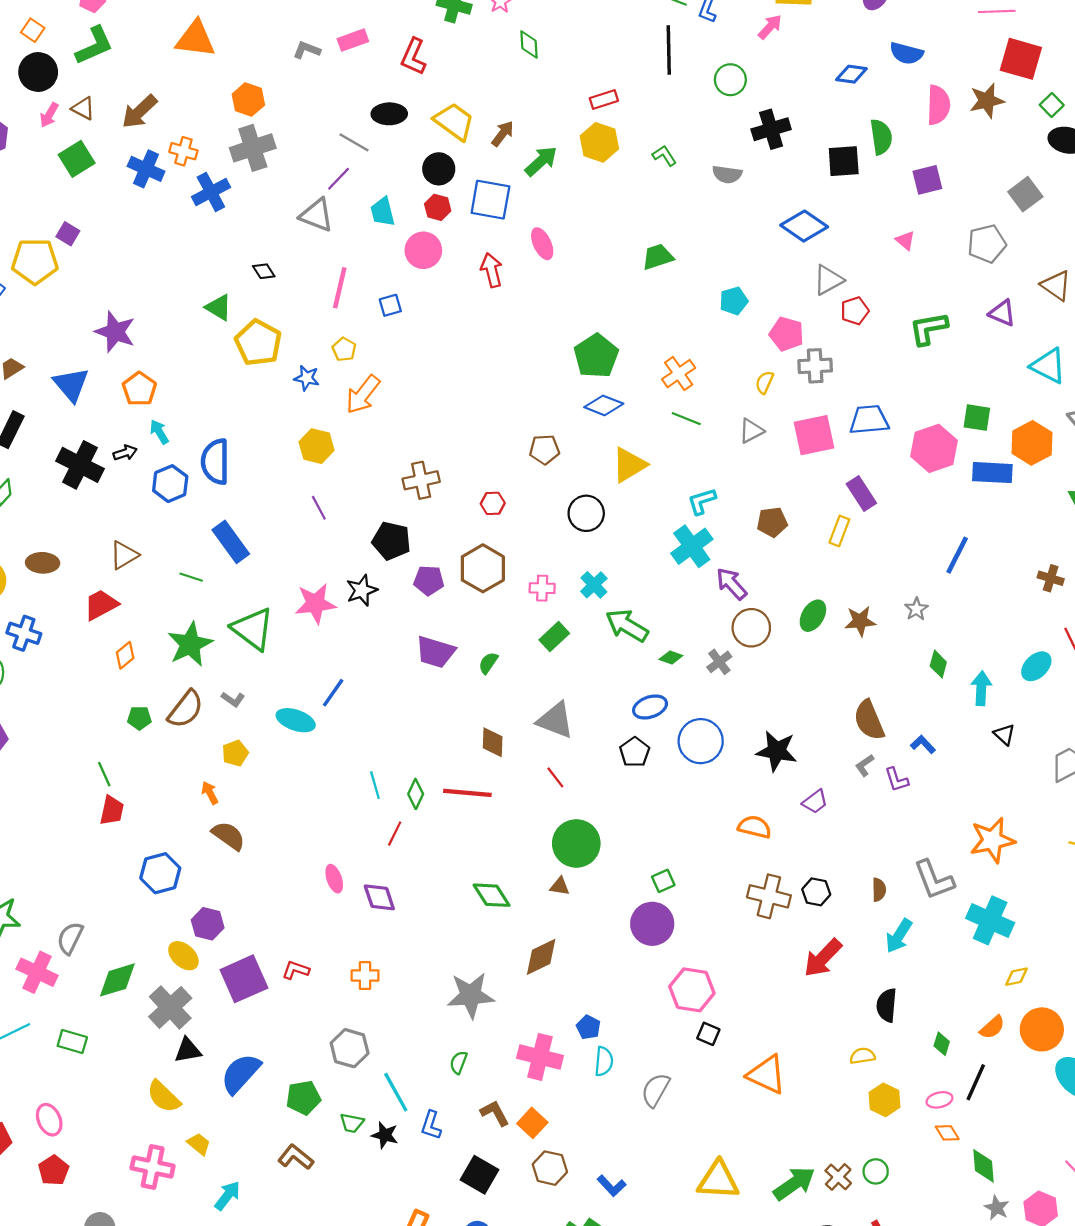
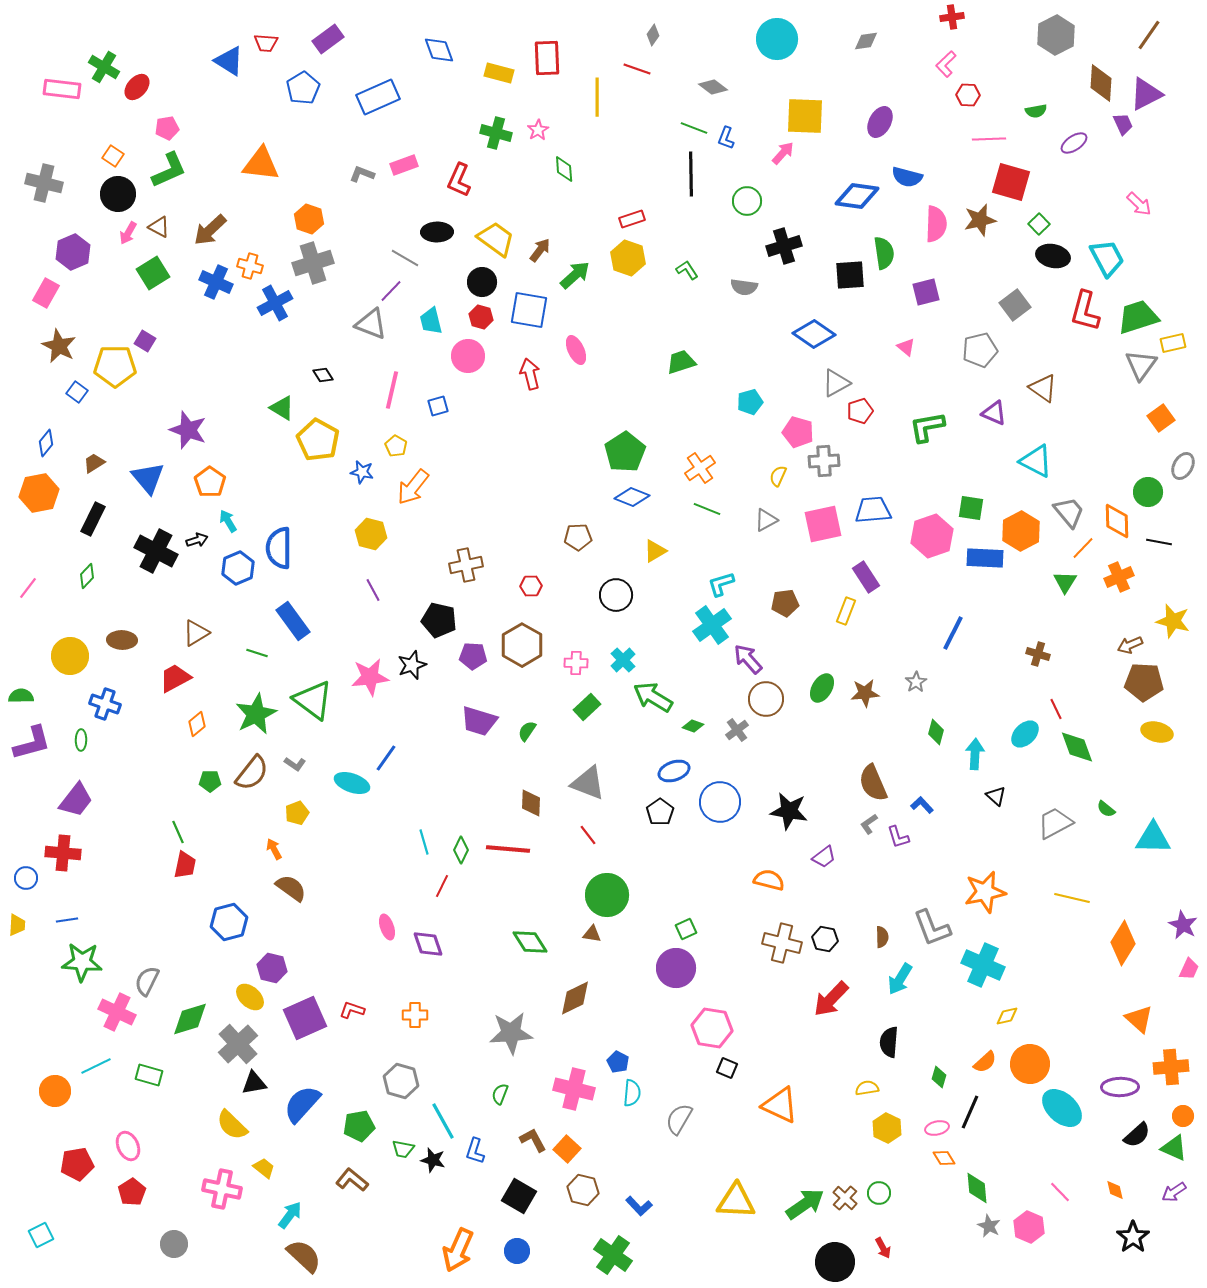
blue diamond: (851, 74) -> (857, 196), size x1.5
yellow triangle: (629, 465) -> (655, 551), size x0.7

